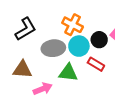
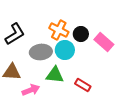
black circle: (99, 40) -> (81, 34), moved
red rectangle: (96, 64) -> (83, 85), moved

